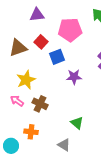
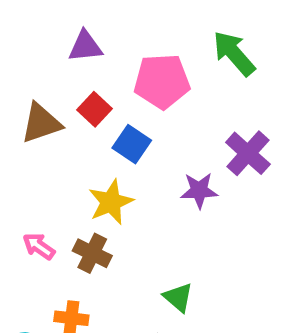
blue square: (57, 57) -> (132, 144), turned -35
purple star: (74, 77) -> (199, 190), moved
yellow star: (26, 80) -> (111, 202), moved

